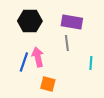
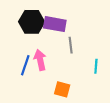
purple rectangle: (72, 22) -> (55, 24), moved
orange square: (48, 84) -> (62, 89), moved

